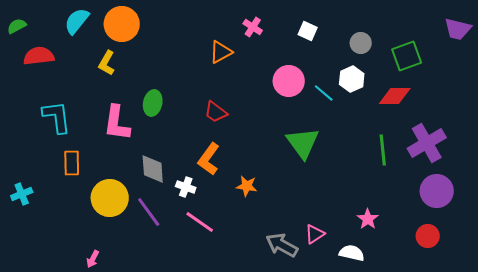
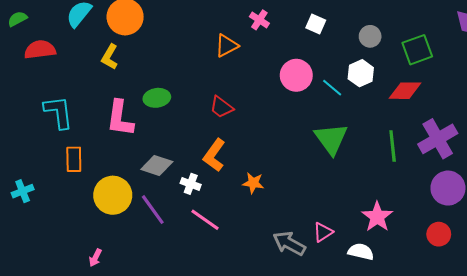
green ellipse: (153, 103) -> (157, 98), turned 70
green triangle: (303, 143) -> (331, 139), moved
gray diamond: (153, 169) -> (157, 165), turned -68
pink star: (368, 219) -> (377, 217), size x1.4

